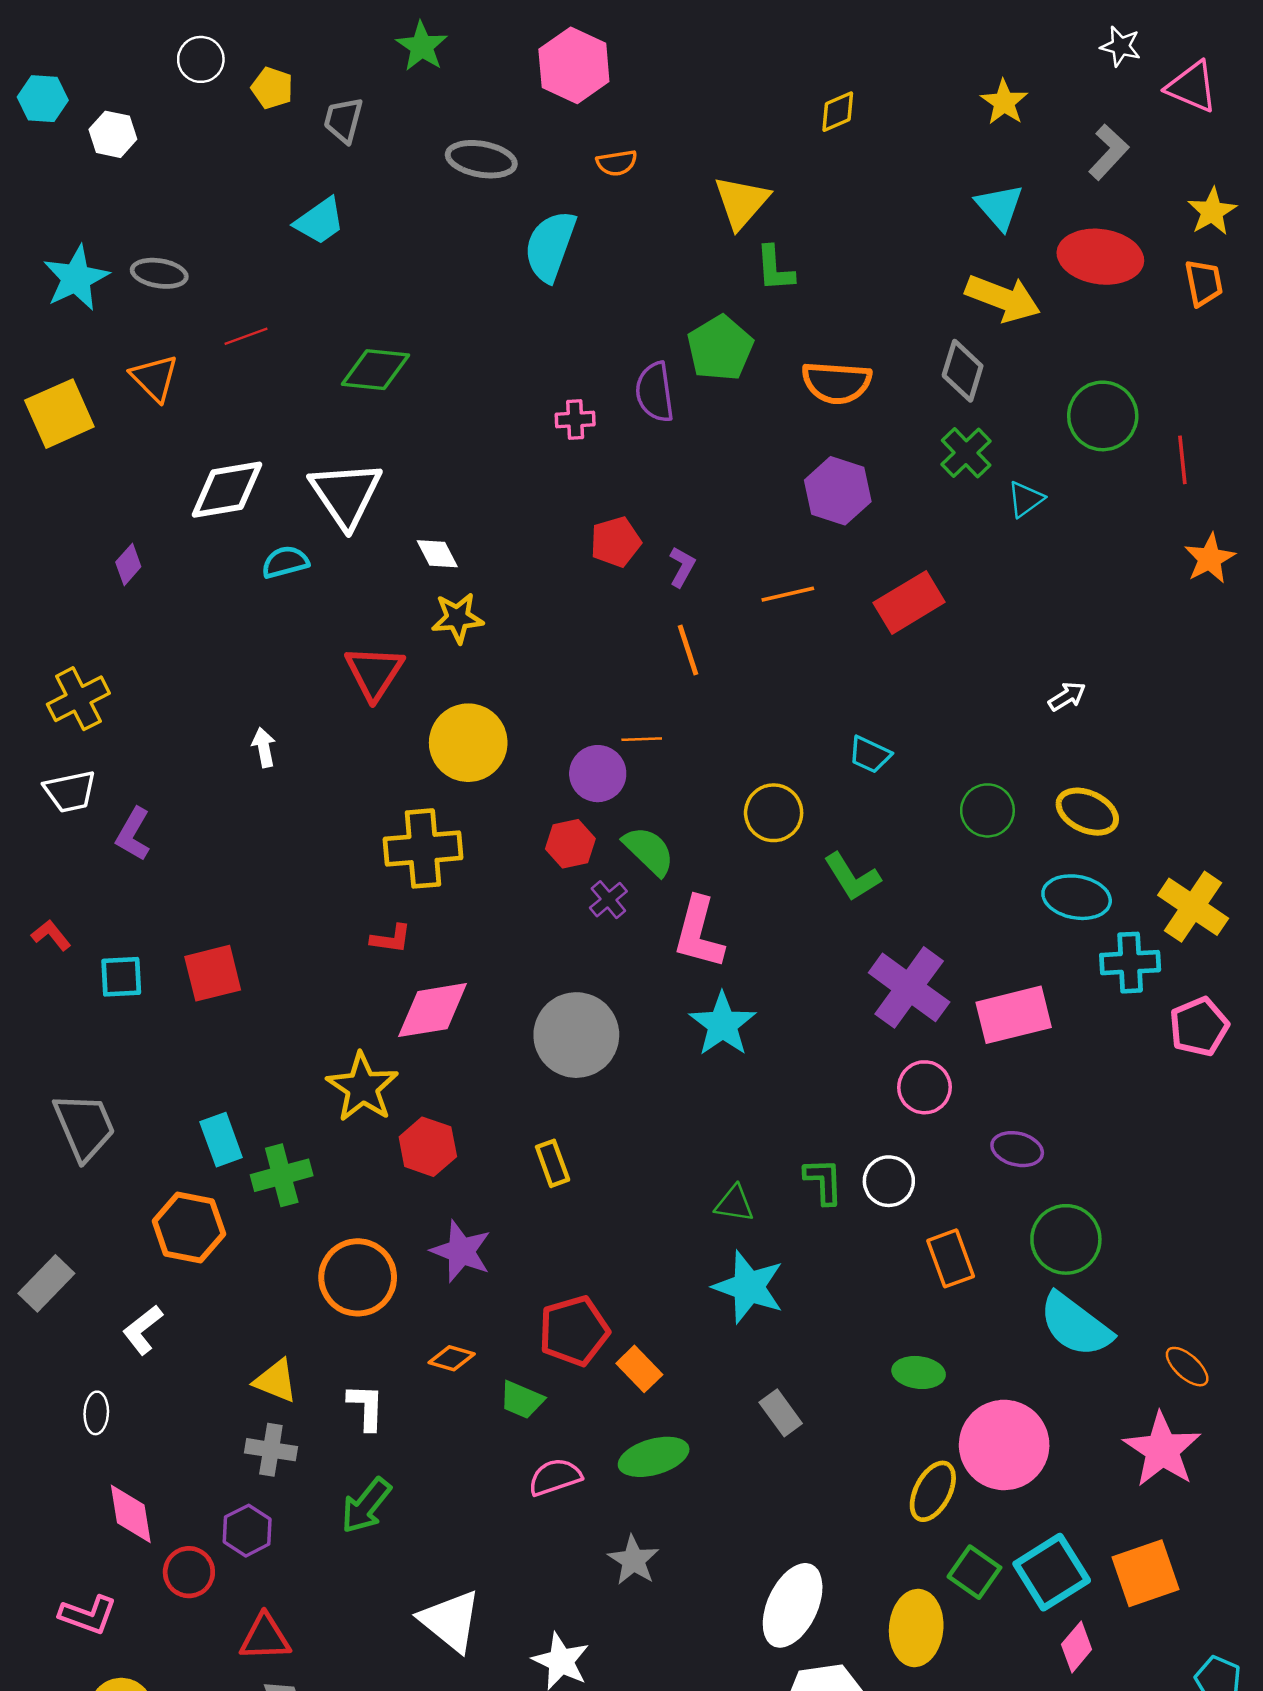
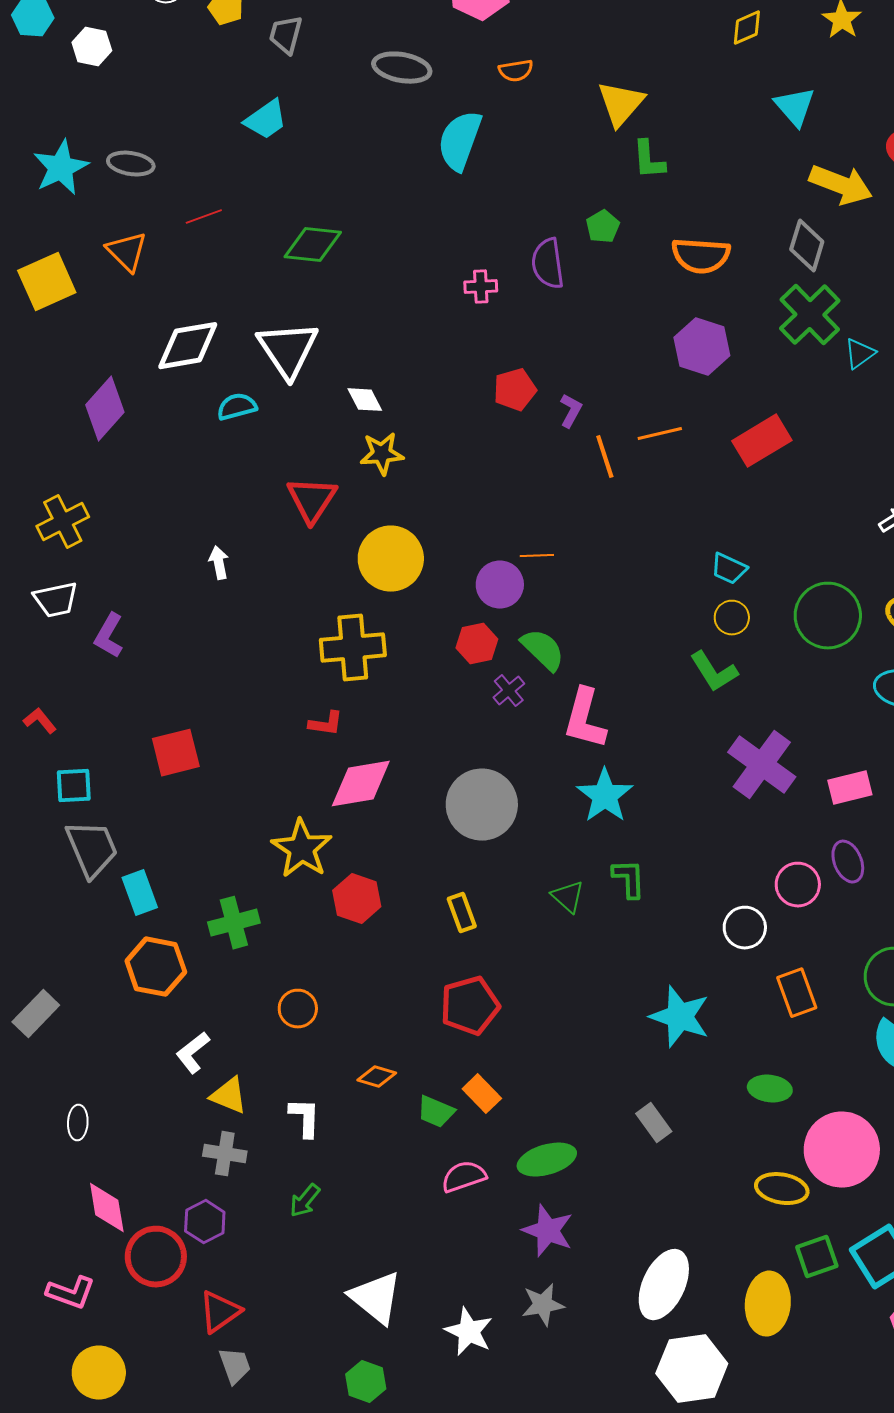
yellow diamond: (838, 112) -> (747, 28), moved
cyan triangle: (999, 207) -> (795, 107), moved
green pentagon: (720, 348) -> (603, 227), size x0.6
green cross: (966, 453) -> (810, 315), size x1.4
purple diamond: (128, 564) -> (105, 409), size x1.8
orange line: (688, 650) -> (605, 457), moved
green circle: (987, 810) -> (828, 616), size x1.5
yellow circle: (774, 813) -> (732, 618), moved, size x0.7
cyan square: (121, 977) -> (74, 786), moved
pink rectangle: (1014, 1015) -> (850, 788), size x0.7
pink circle: (924, 1087) -> (798, 885), moved
gray trapezoid: (84, 1127) -> (92, 849), moved
cyan rectangle: (221, 1140) -> (140, 893), moved
purple ellipse: (1017, 1149) -> (848, 862), moved, turned 54
green L-shape: (823, 1181) -> (629, 879), moved
green triangle: (734, 1204) -> (568, 897), moved, turned 33
purple star: (461, 1251) -> (548, 1231), moved
orange circle: (358, 1277) -> (298, 1009), size x0.6
cyan star: (749, 1287) -> (680, 1017), moved
white L-shape: (143, 1330) -> (193, 1053), moved
red pentagon: (574, 1331) -> (470, 1006), moved
orange rectangle: (639, 1369) -> (482, 1094), moved
yellow ellipse: (933, 1491) -> (782, 1189), turned 72
green arrow: (366, 1506) -> (305, 1201), size x0.7
gray star: (633, 1560) -> (543, 1305), moved, turned 30
red circle: (189, 1572) -> (156, 1257), size x1.4
green square: (974, 1572) -> (817, 1257), turned 36
red triangle: (265, 1637) -> (220, 1312), turned -33

